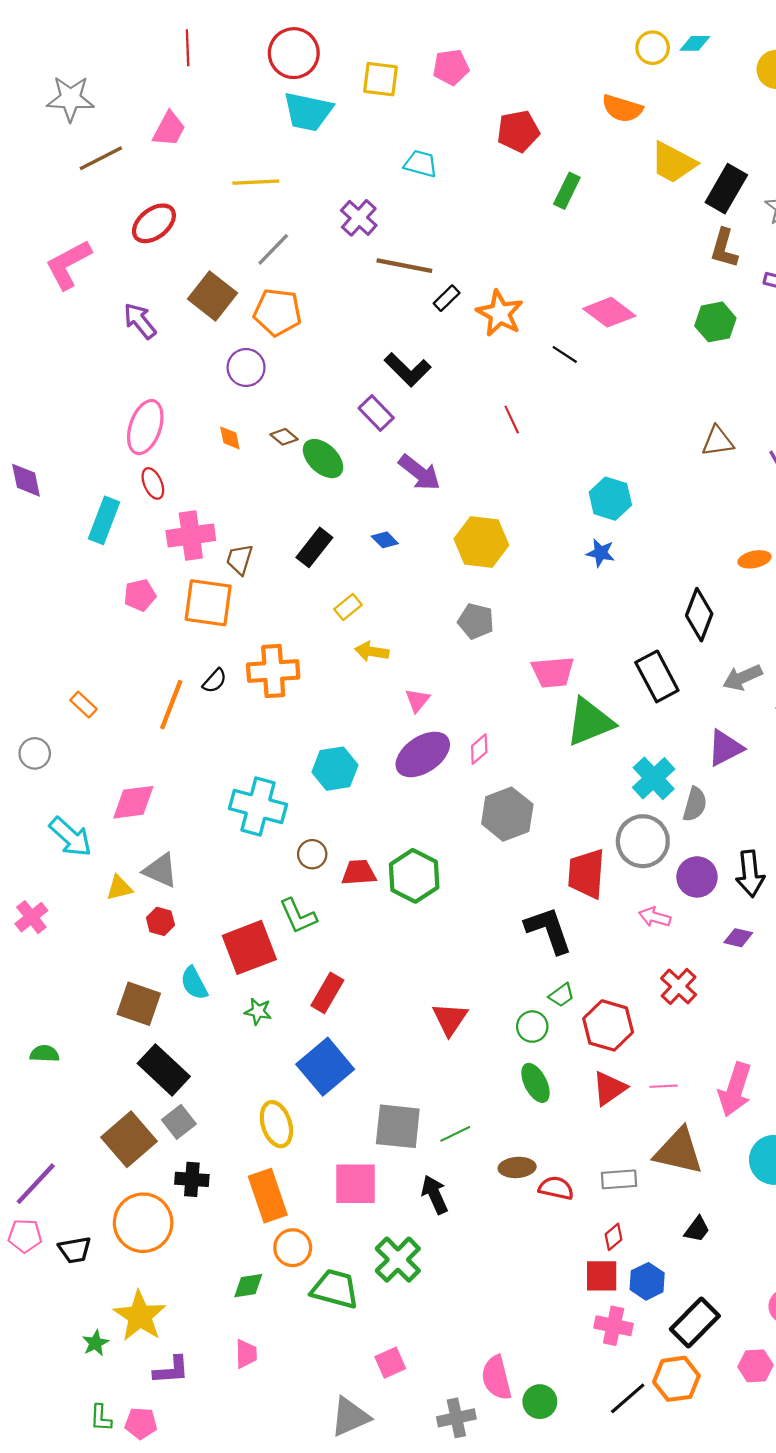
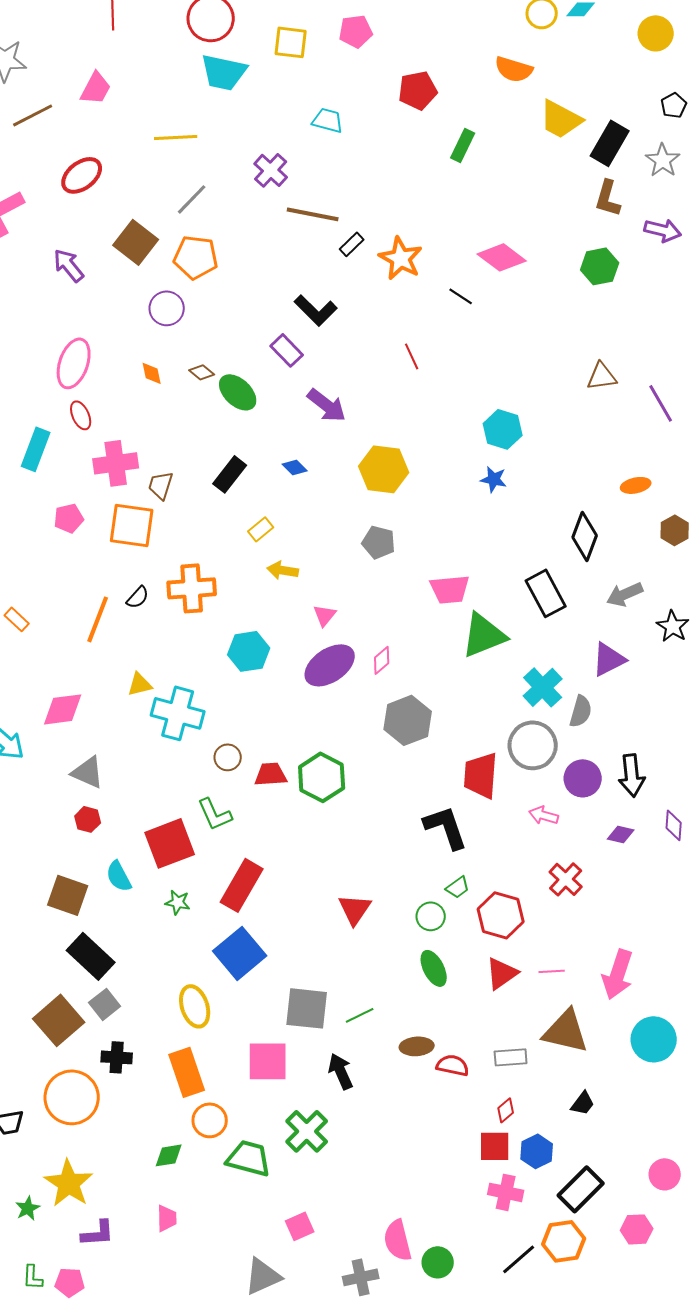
cyan hexagon: (335, 769) -> (249, 651), moved
yellow triangle: (119, 888) -> (140, 684), moved
red rectangle: (327, 993) -> (242, 885), size x1.4

